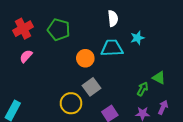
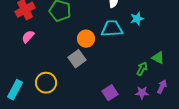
gray square: (91, 87) -> (77, 59), moved
yellow circle: (71, 103) -> (46, 83), moved

